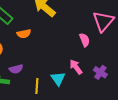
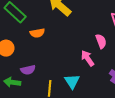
pink arrow: (76, 67) -> (88, 58), moved

